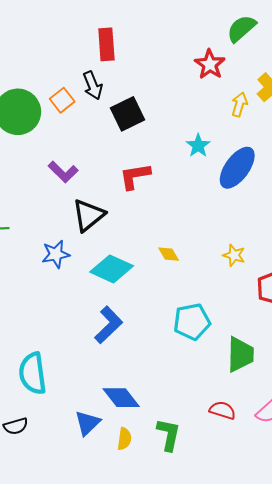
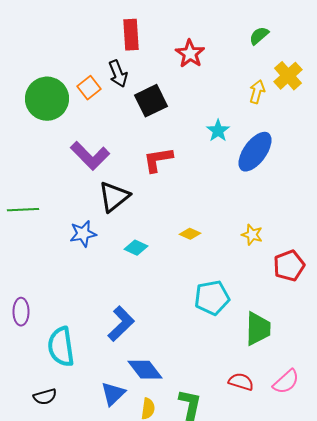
green semicircle: (241, 28) -> (259, 36), moved, size x0.7
red star: (210, 64) -> (190, 54), moved
purple L-shape: (63, 172) -> (90, 156), size x1.4
yellow diamond: (169, 254) -> (190, 234), turned -35
cyan diamond: (112, 269) -> (136, 248), size x0.6
blue L-shape: (109, 325) -> (121, 324), moved

